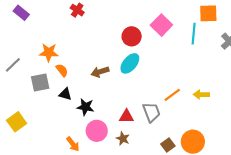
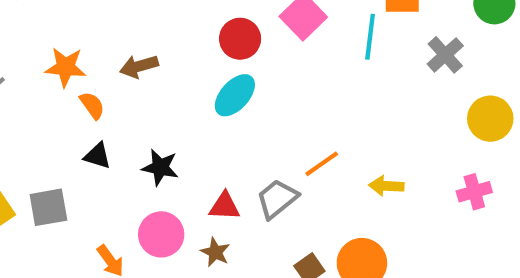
brown arrow: (100, 72) -> (139, 66), moved
gray square: (40, 83) -> (48, 207), moved
yellow arrow: (201, 95) -> (386, 186), moved
black star: (85, 107) -> (160, 167), moved
gray trapezoid: (151, 112) -> (277, 199), turned -110

